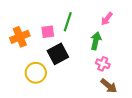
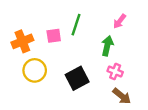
black square: (58, 54) -> (77, 78), moved
yellow circle: (36, 73) -> (35, 70), moved

